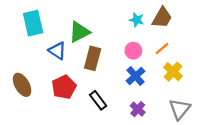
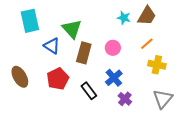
green triangle: (79, 32) -> (72, 29), turned -45
pink circle: (133, 51) -> (113, 48), moved
yellow cross: (173, 72) -> (157, 65), turned -30
blue cross: (136, 76) -> (114, 78), moved

